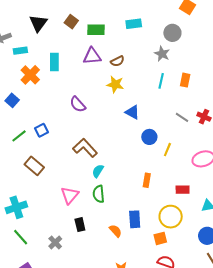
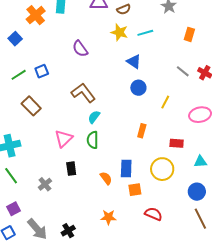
cyan line: (161, 81) -> (145, 33), moved, turned 56
blue circle: (149, 137) -> (138, 88), moved
orange square: (160, 238) -> (135, 190), moved

